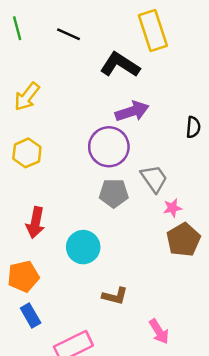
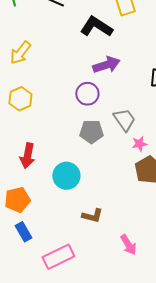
purple circle: (109, 147) -> (87, 94), size x0.7

